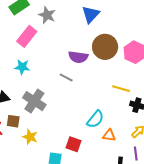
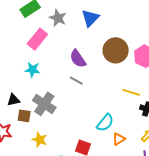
blue triangle: (91, 14) -> (90, 18), moved
purple semicircle: (78, 57) -> (78, 59), moved, turned 48
brown square: (13, 121) -> (24, 116), moved
orange triangle: (109, 135) -> (119, 139), turned -40

